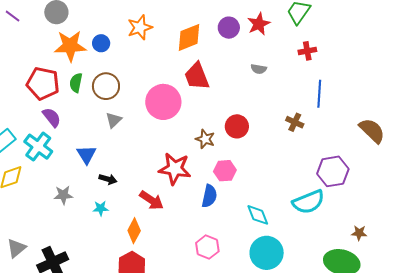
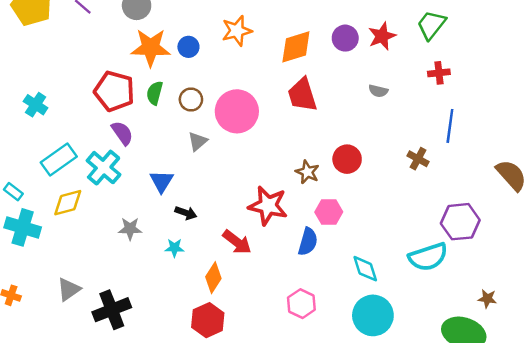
brown circle: (106, 86) -> (191, 99), size x0.7
pink circle: (163, 102) -> (237, 111), moved

